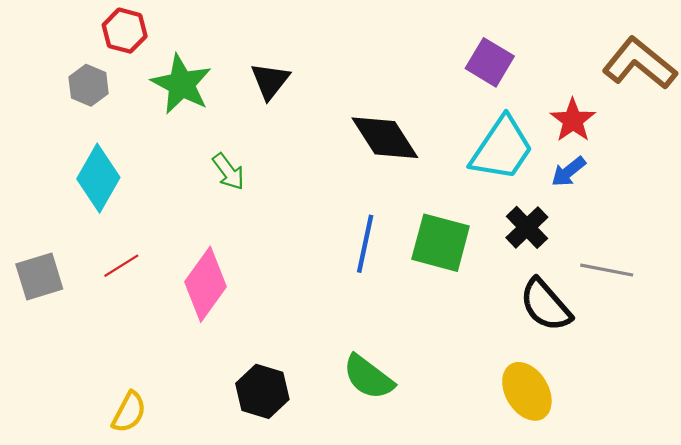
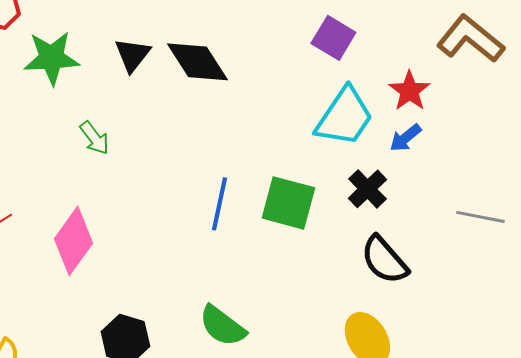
green star: (181, 84) -> (51, 58), turned -30
black diamond: (385, 138) -> (197, 62), moved
gray line: (607, 270) -> (480, 217), moved

